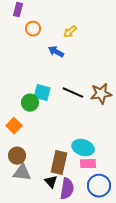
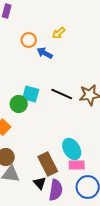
orange circle: (33, 29) -> (29, 40), moved
cyan ellipse: (83, 148) -> (72, 149), turned 40
brown rectangle: (59, 163) -> (48, 164), turned -40

